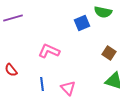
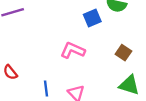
pink L-shape: (49, 51) -> (73, 50), moved

